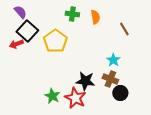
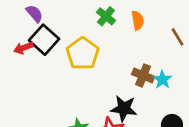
green cross: (72, 14) -> (106, 16), turned 32
red arrow: (16, 44) -> (23, 48), moved
brown cross: (110, 79) -> (143, 75), moved

